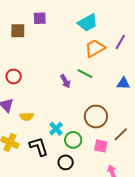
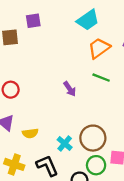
green line: (85, 74) -> (101, 78), moved
brown circle: (96, 117) -> (93, 138), moved
green circle: (73, 140) -> (96, 165), moved

